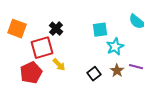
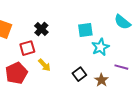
red square: (42, 48) -> (27, 48), size x0.7
brown star: (117, 71) -> (101, 80), moved

